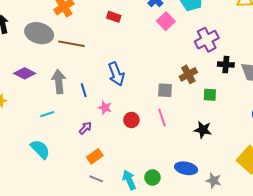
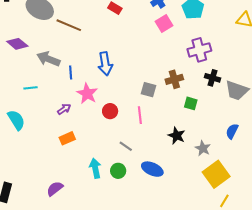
gray arrow: (59, 82) -> (48, 59), turned -75
pink star: (105, 108) -> (87, 94), size x1.5
gray line: (96, 179) -> (126, 146), moved
gray star: (214, 181) -> (203, 148), moved

